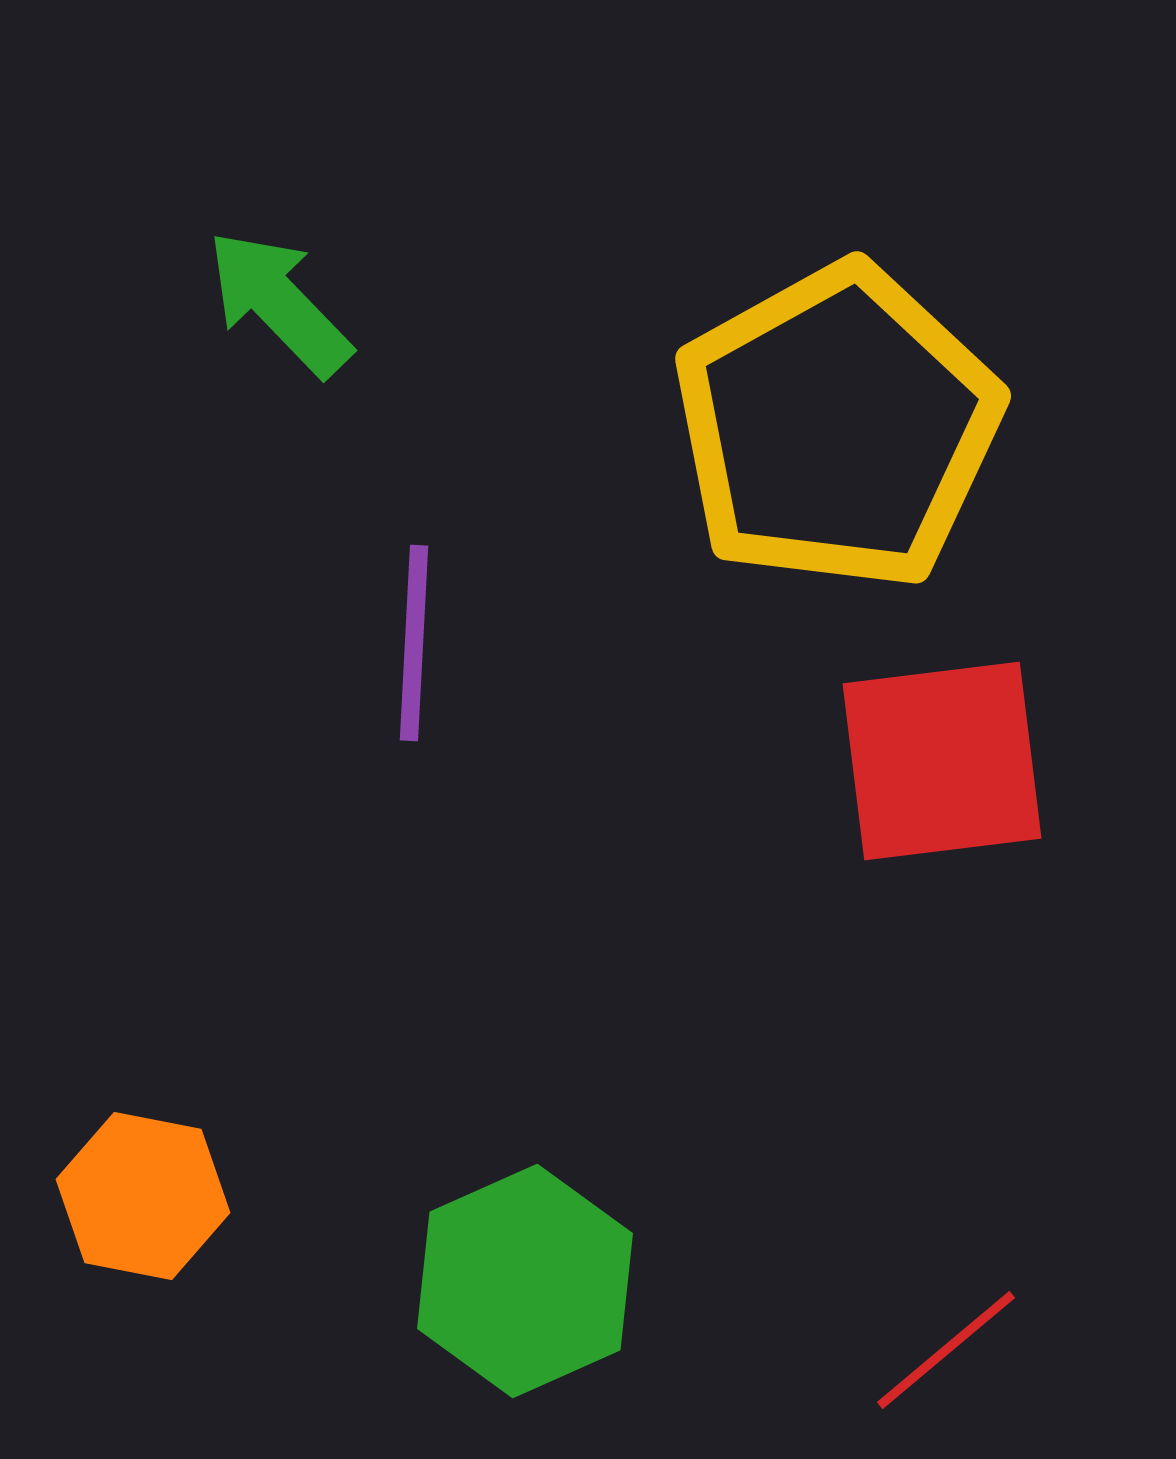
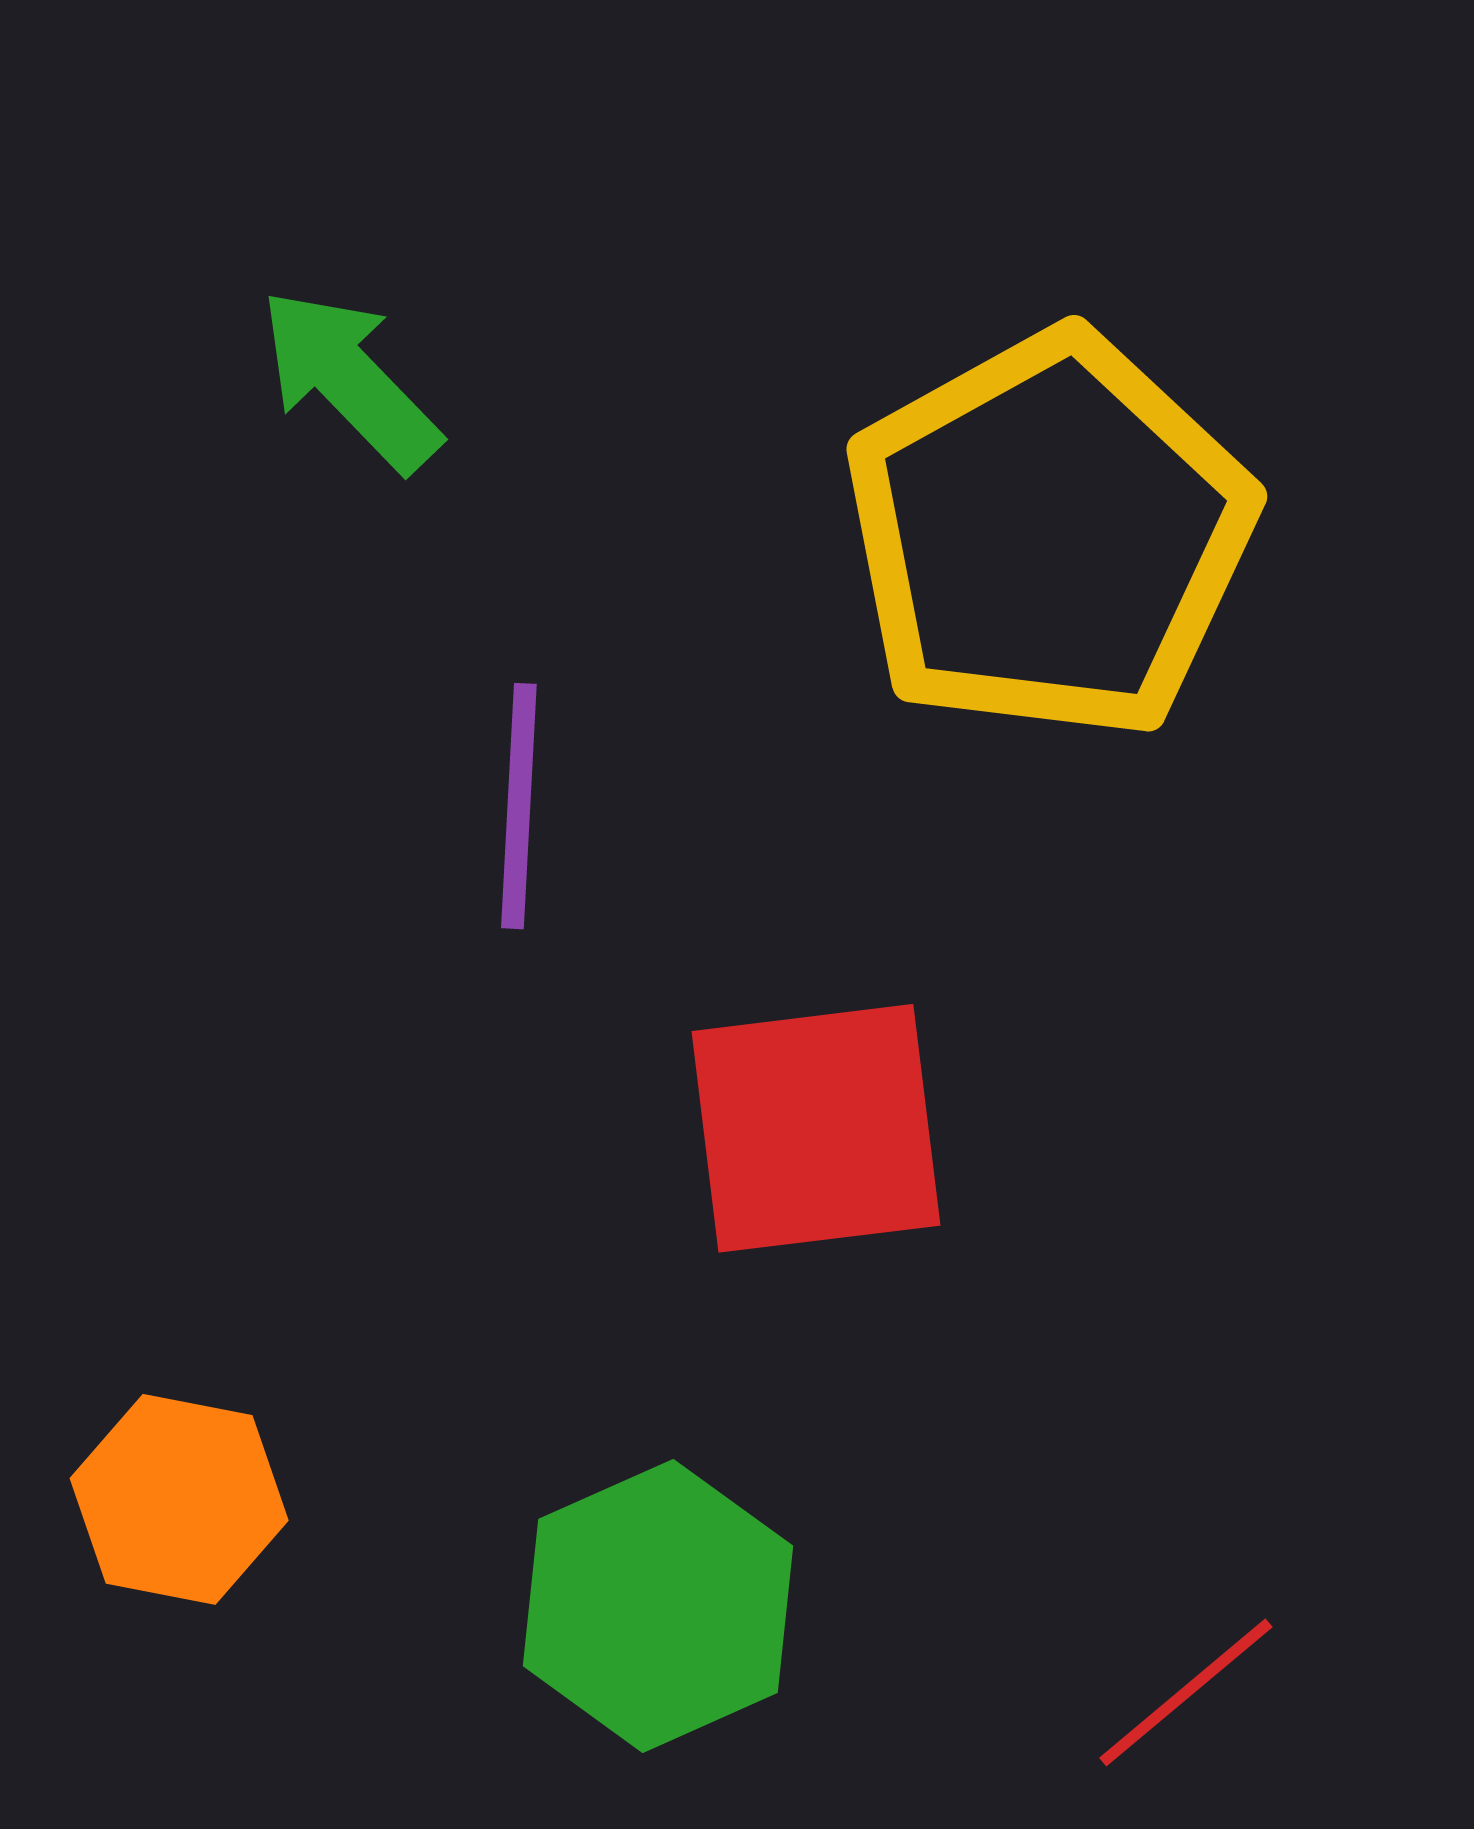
red square: (942, 761) -> (816, 1128), moved

